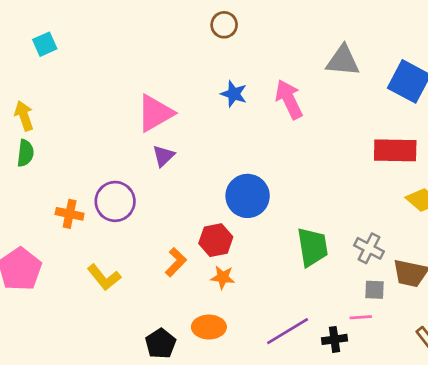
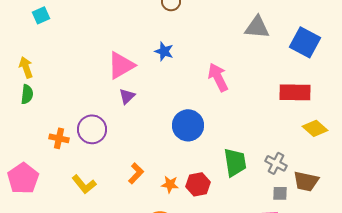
blue star: (234, 94) -> (164, 51), moved
pink arrow: (289, 99) -> (218, 77), moved
red hexagon: (216, 240) -> (198, 184), moved

